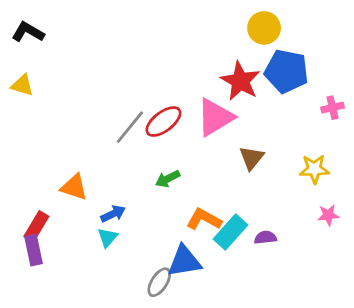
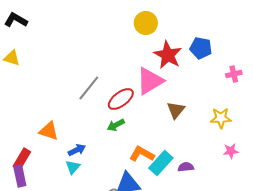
yellow circle: (264, 28) -> (146, 23), moved
blue pentagon: (286, 71) -> (201, 48), size x0.7
red ellipse: (163, 122) -> (121, 99), moved

